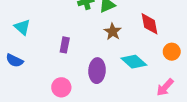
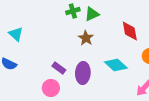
brown star: (113, 32) -> (86, 38), moved
purple rectangle: (65, 45) -> (59, 68), moved, turned -64

